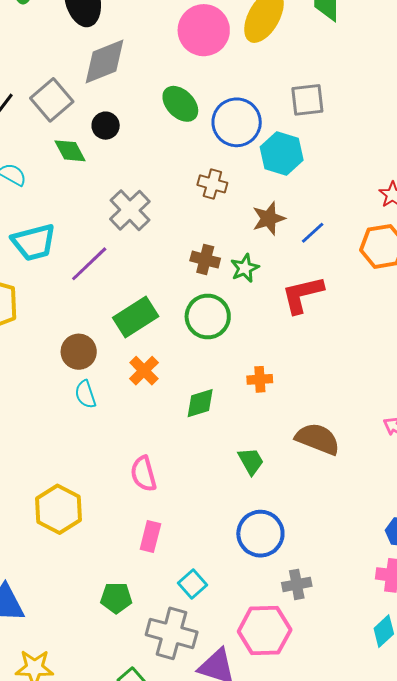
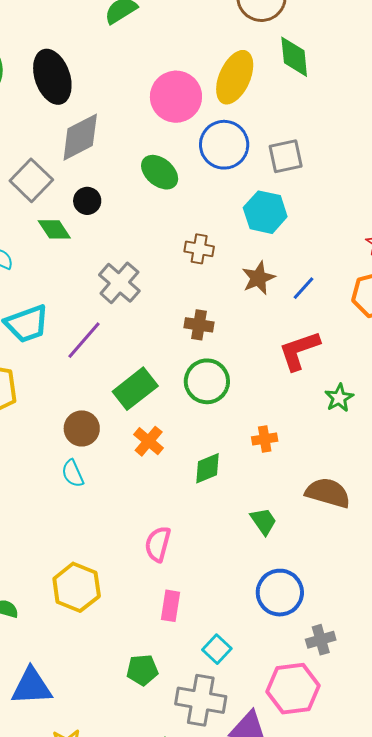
blue circle: (237, 122) -> (224, 145), moved
green star: (245, 268) -> (339, 398), moved
cyan semicircle: (85, 394) -> (73, 473), moved
pink semicircle: (143, 474) -> (158, 544), turned 36

